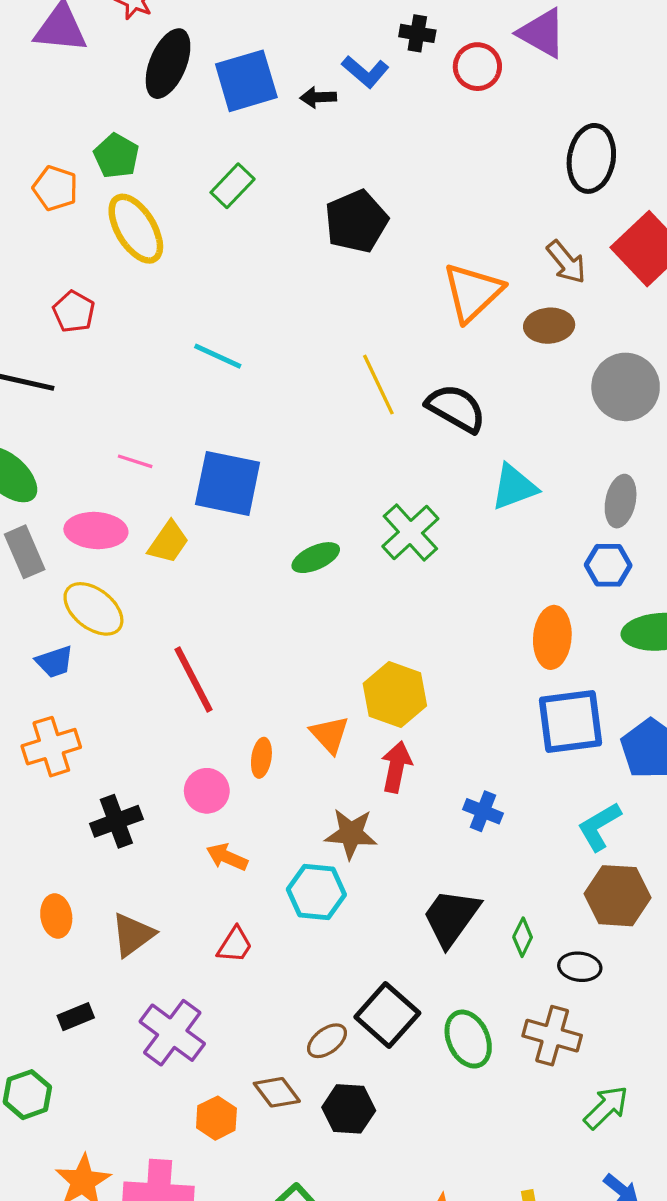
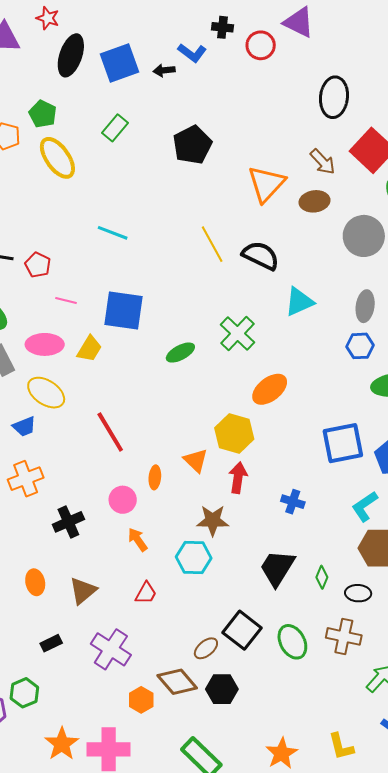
red pentagon: (74, 312) -> (38, 265), moved
orange ellipse: (552, 637) -> (270, 389), moved, turned 51
orange arrow: (227, 857) -> (138, 540), turned 35
brown diamond: (277, 1092) -> (177, 682), size x1.4

